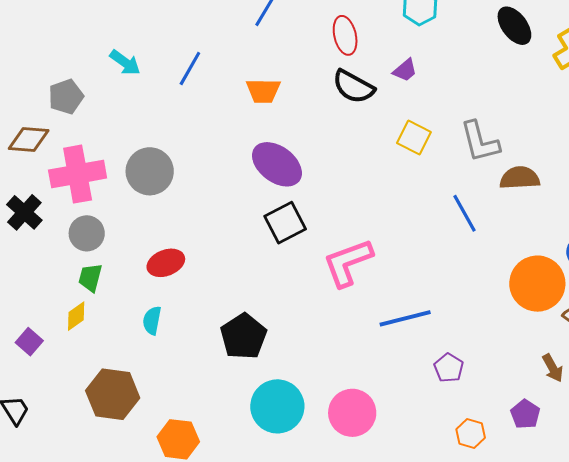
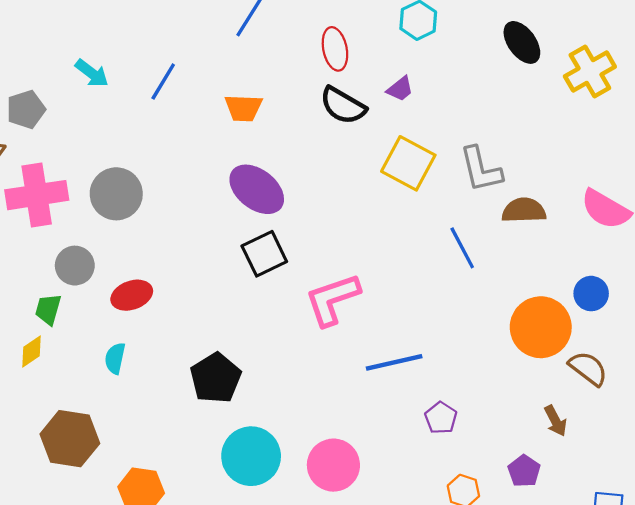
yellow square: (414, 138) -> (408, 163), size x1.4
gray circle: (87, 233) -> (75, 266), moved

